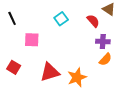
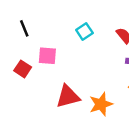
red square: (14, 67) -> (23, 69), moved

